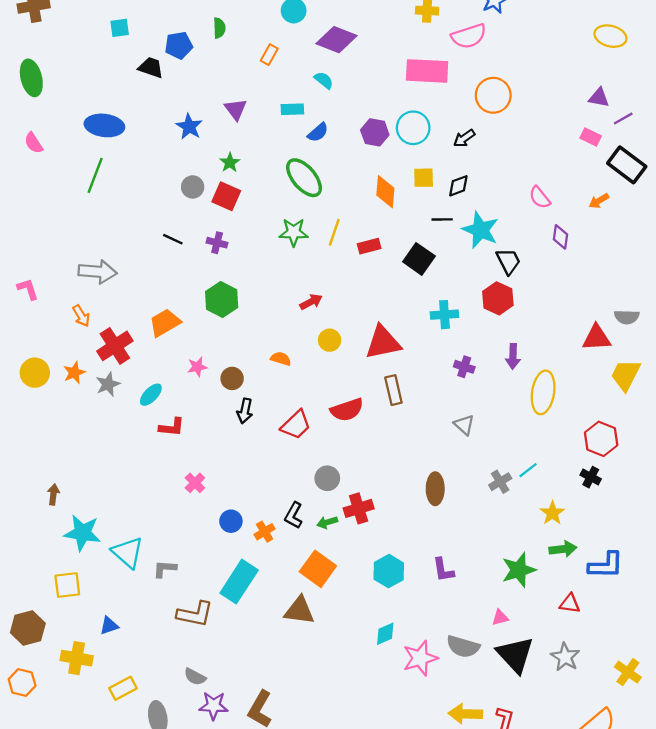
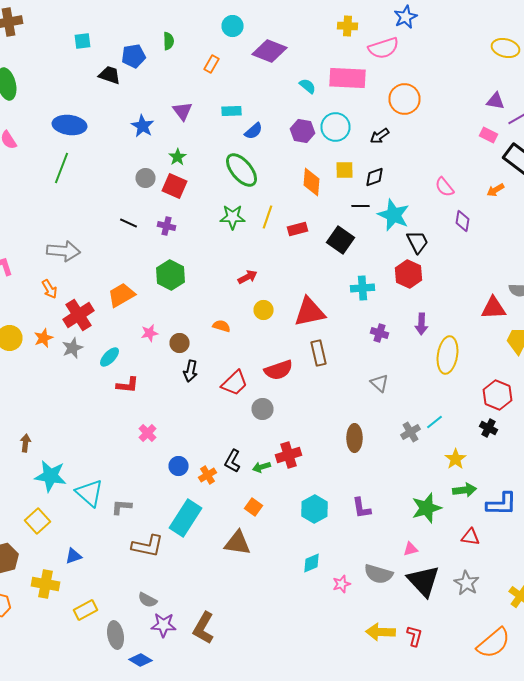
cyan semicircle: (324, 80) -> (308, 86), moved
gray circle: (327, 478) -> (262, 409), moved
orange square: (318, 569) -> (254, 507), size x0.6
yellow square: (67, 585) -> (38, 521), turned -35
pink star: (420, 658) -> (342, 584), size x0.6

